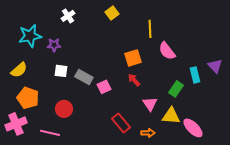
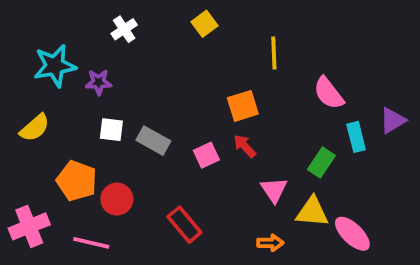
pink semicircle: (167, 51) -> (329, 93), moved
purple triangle: (215, 66) -> (393, 121), turned 42
pink square: (104, 87) -> (206, 155), moved
orange pentagon: (28, 98) -> (77, 181), moved
red rectangle: (121, 123) -> (184, 225), moved

